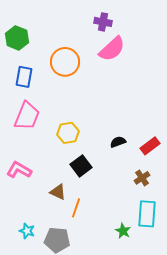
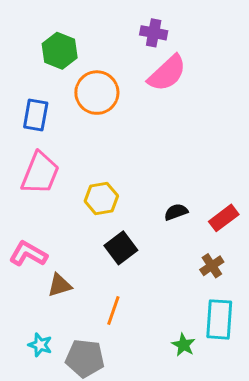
green hexagon: (17, 38) -> (60, 51), moved
brown triangle: (58, 192) -> (60, 285), moved, turned -42

